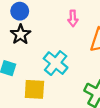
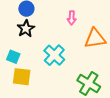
yellow square: (34, 89) -> (22, 77), moved

